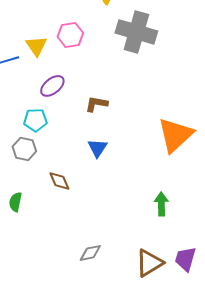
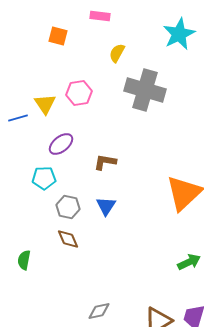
gray hexagon: (24, 149) -> (68, 207), moved
green arrow: (161, 204) -> (189, 262), moved, turned 65

